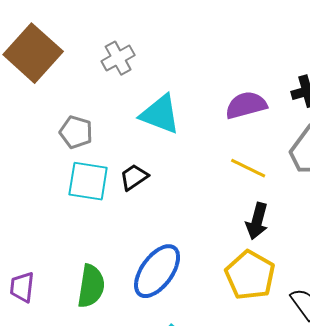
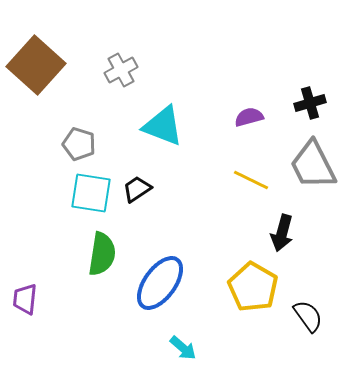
purple semicircle: (246, 105) -> (249, 117), size x0.7
black arrow: (257, 221) -> (282, 233), moved
green semicircle: (91, 286) -> (102, 254), moved

